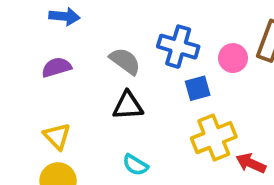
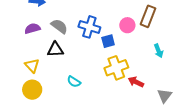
blue cross: (178, 47) -> (89, 27), moved
gray semicircle: (125, 61) -> (59, 26), moved
black triangle: (128, 106) -> (55, 50), moved

